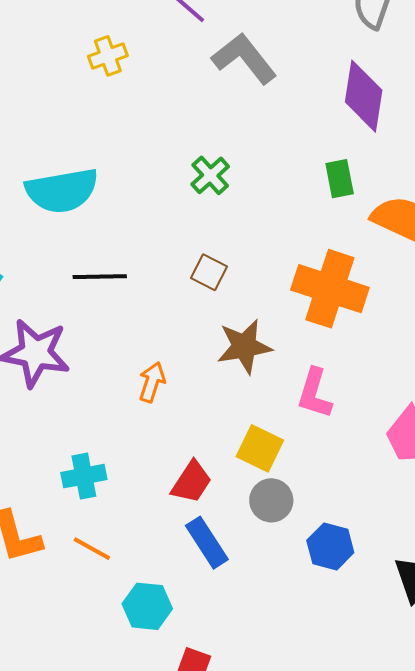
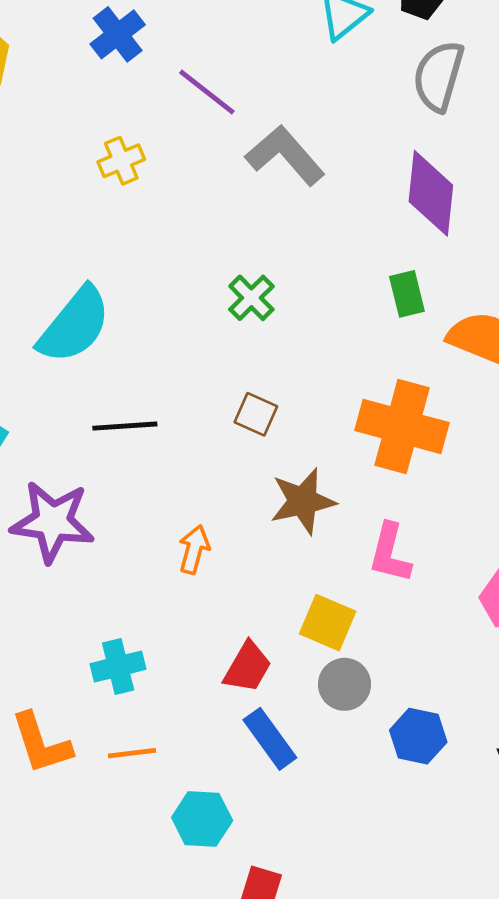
cyan semicircle: (62, 191) -> (74, 325), turned -38
orange line: (92, 549) -> (132, 753), turned -33

